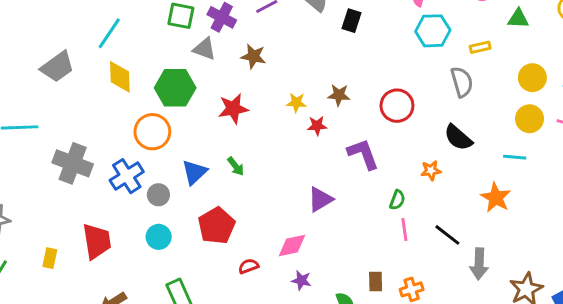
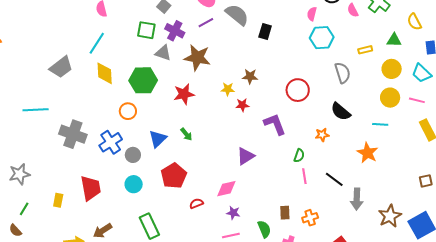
green triangle: (518, 19) -> (394, 40), moved
yellow rectangle: (480, 47) -> (365, 50), moved
brown star: (253, 56) -> (197, 58), size x1.5
brown star: (339, 95) -> (250, 76), moved
orange circle: (152, 132) -> (128, 111), size x0.7

